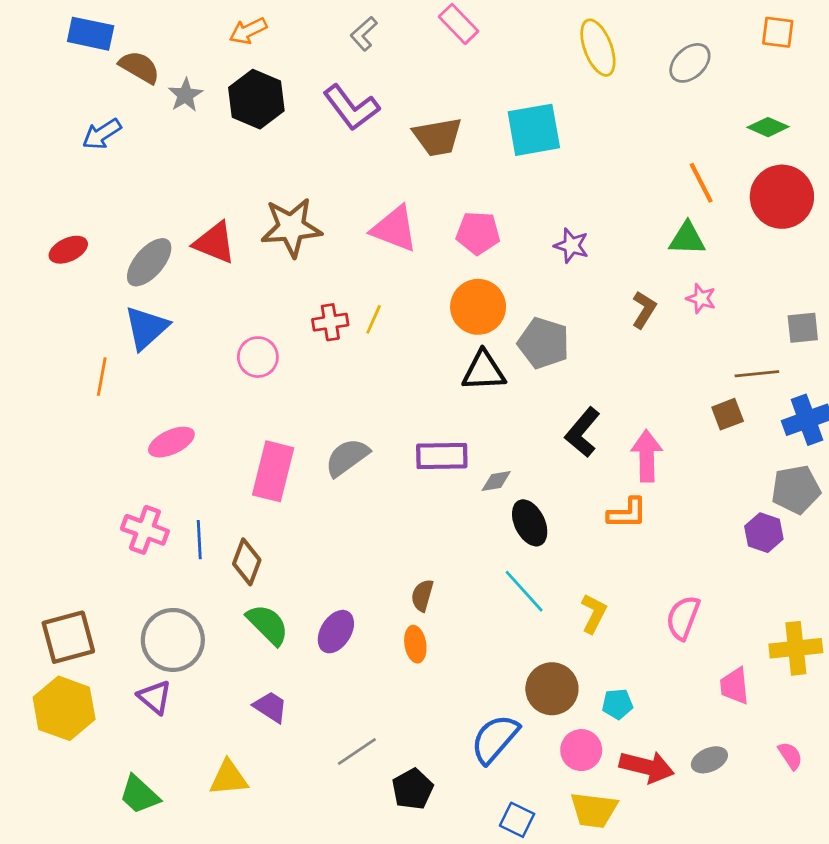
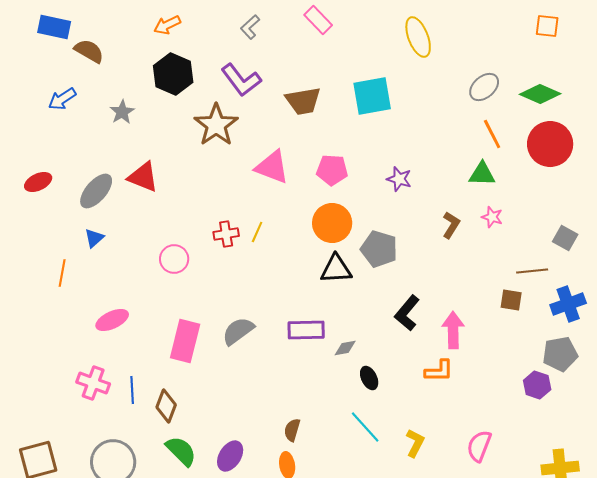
gray ellipse: (690, 63) -> (484, 87), moved
gray star: (185, 95) -> (122, 112), moved
green diamond: (768, 127) -> (540, 94), size x1.4
brown star: (291, 227) -> (216, 125), moved, turned -30
blue triangle: (146, 328) -> (94, 238), size x0.6
gray square: (803, 328) -> (565, 238), turned 35
brown square: (728, 414) -> (511, 300), turned 30
black ellipse: (530, 523) -> (369, 378), size x0.7

